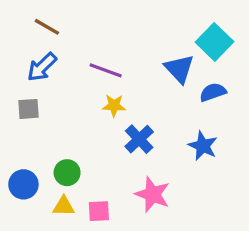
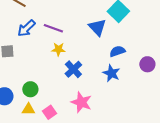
blue arrow: (42, 67) -> (26, 28), moved
blue semicircle: (213, 92) -> (117, 51), moved
pink square: (99, 211) -> (49, 112), turned -32

